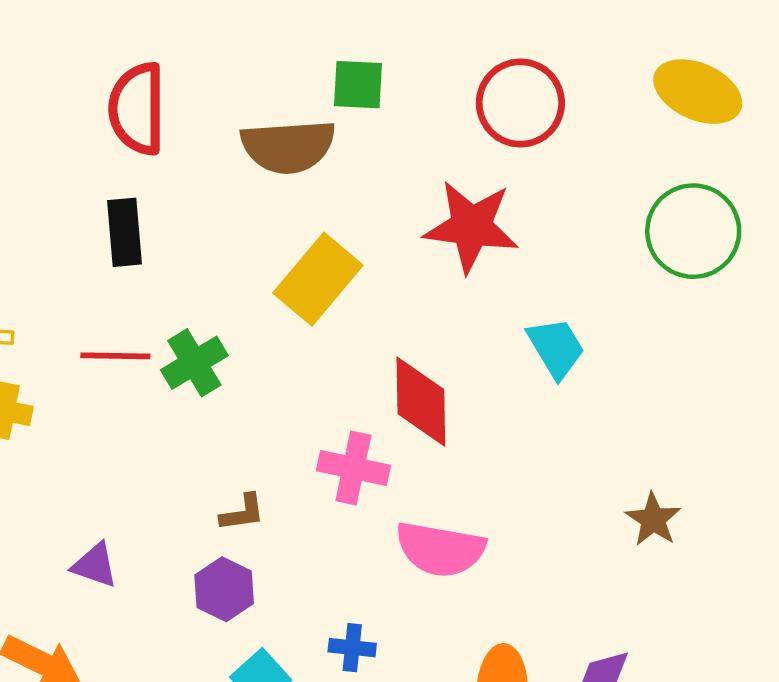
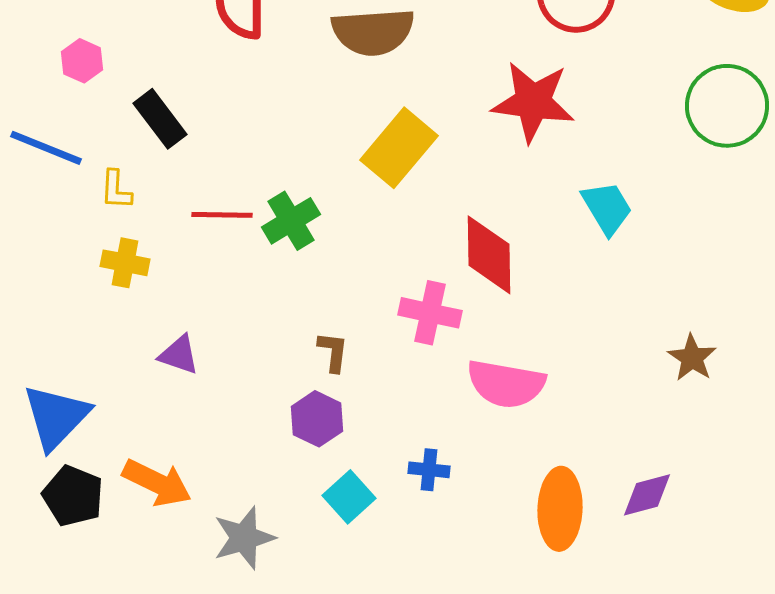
black rectangle: (125, 232) -> (160, 119), moved, turned -32
brown L-shape: (242, 513) -> (333, 352), turned -75
purple triangle: (95, 565) -> (179, 355), moved

